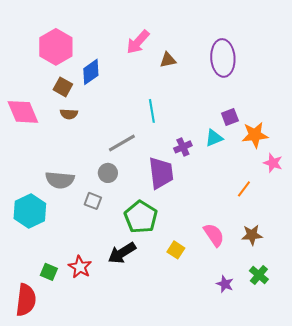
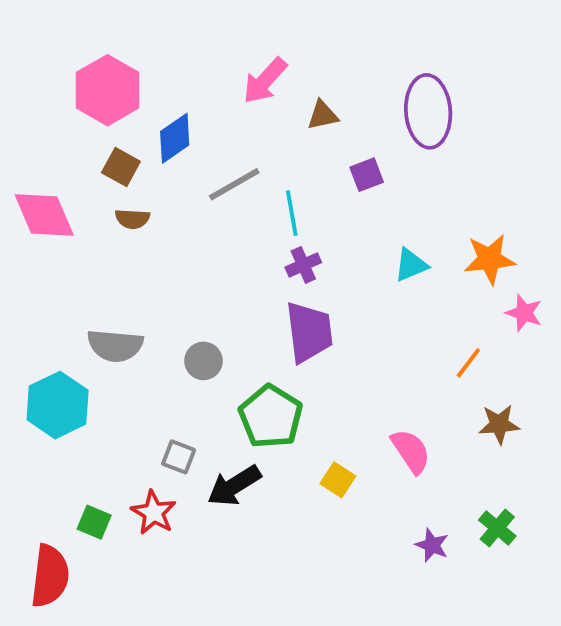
purple square: (230, 117) -> (367, 175), moved
gray line: (122, 143) -> (234, 184), moved
purple cross: (183, 147) -> (303, 265), moved
gray circle: (108, 173) -> (203, 361), moved
gray square: (93, 201) -> (179, 457), moved
brown star: (252, 235) -> (499, 424), moved

